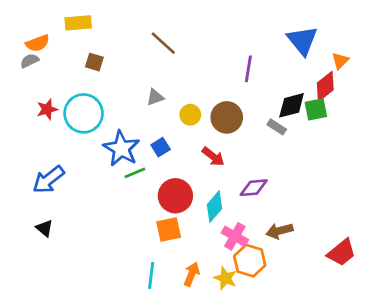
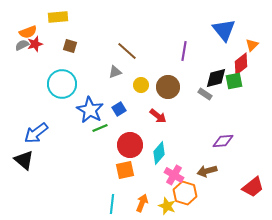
brown line: (163, 43) -> (127, 51), moved
red star: (47, 109) -> (35, 44), moved
purple diamond: (254, 188) -> (223, 141), moved
black triangle: (44, 228) -> (24, 160), moved, size x1.5

